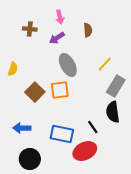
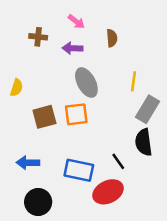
pink arrow: (60, 17) -> (76, 22), turned -40
purple arrow: (57, 38) -> (72, 48), turned 35
yellow line: (105, 64) -> (133, 81), turned -35
brown square: (35, 92) -> (44, 117), turned 30

